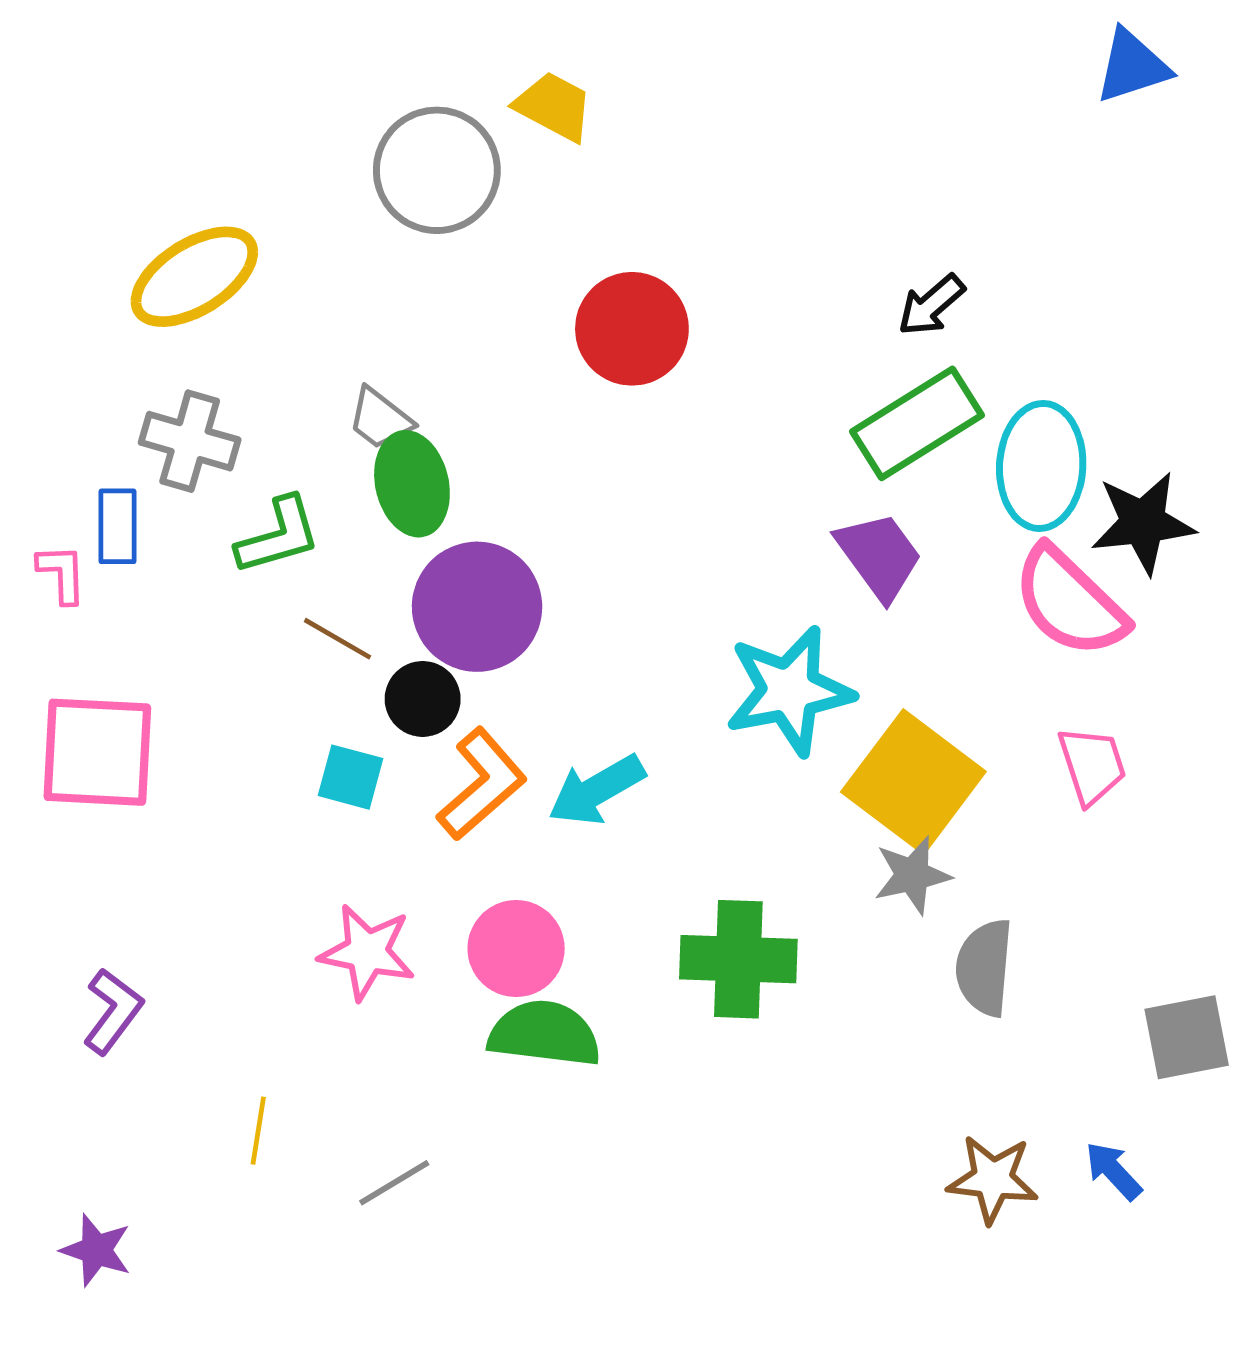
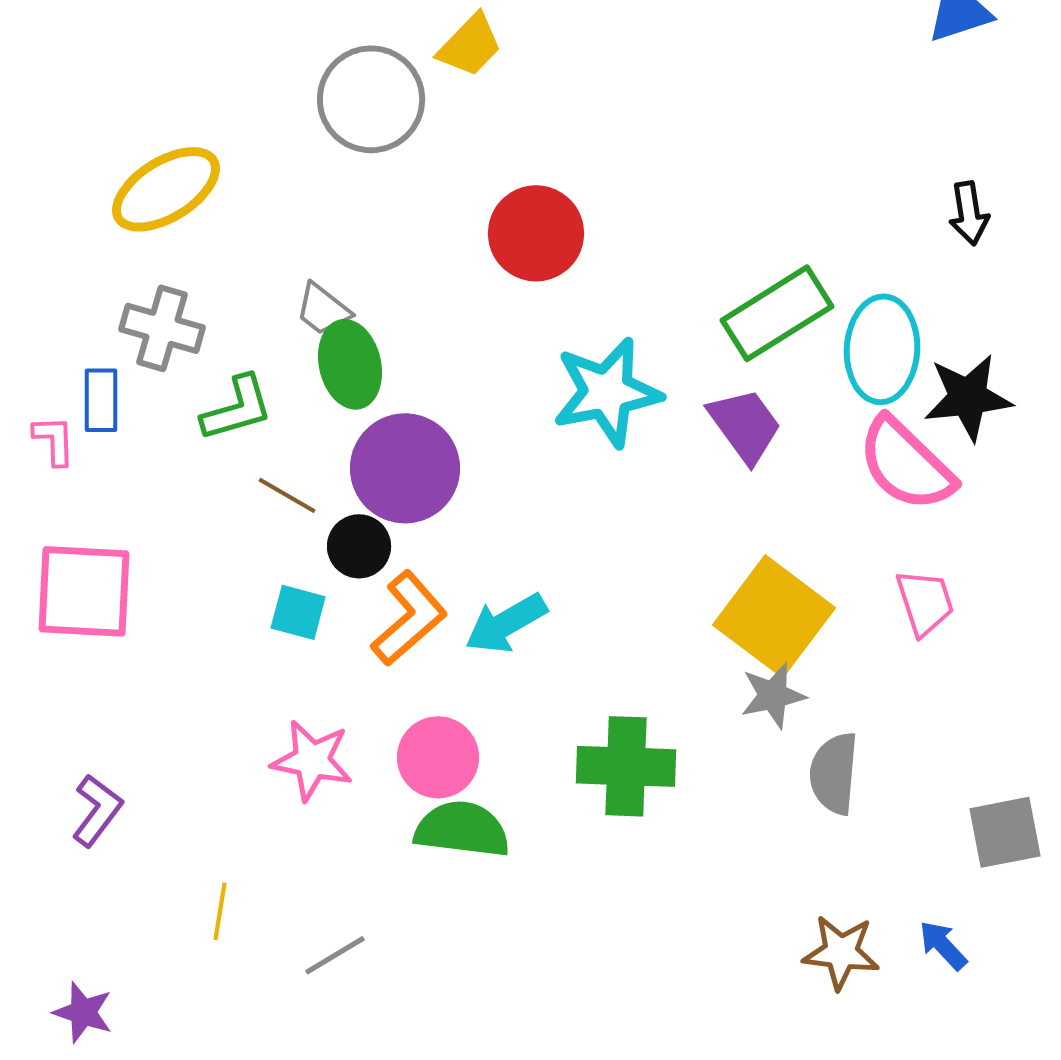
yellow trapezoid: (554, 106) -> (470, 45), turned 106
black arrow: (931, 305) -> (969, 213), moved, turned -58
cyan star: (789, 691) -> (607, 392), moved

